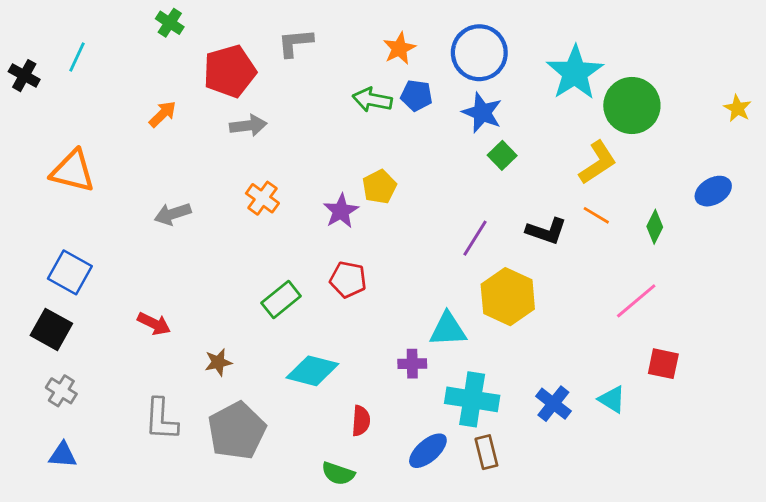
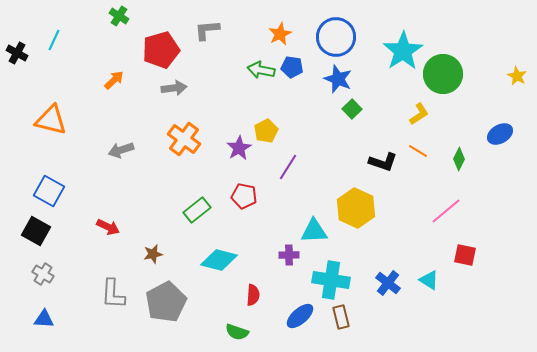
yellow L-shape: (598, 163) -> (419, 114), size x0.7
orange cross: (262, 198) -> (184, 139), size x1.4
purple line: (475, 238) -> (288, 167), moved

